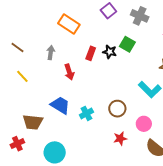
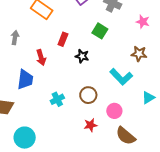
black star: (110, 52) -> (82, 56), moved
gray arrow: (51, 53) -> (15, 38), moved
blue trapezoid: (60, 105) -> (25, 80), moved, turned 65

